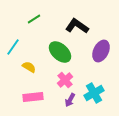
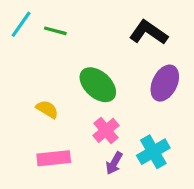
green line: (34, 19) -> (55, 31), turned 48
black L-shape: (77, 26) -> (148, 32), moved
cyan line: (13, 47) -> (21, 24), moved

